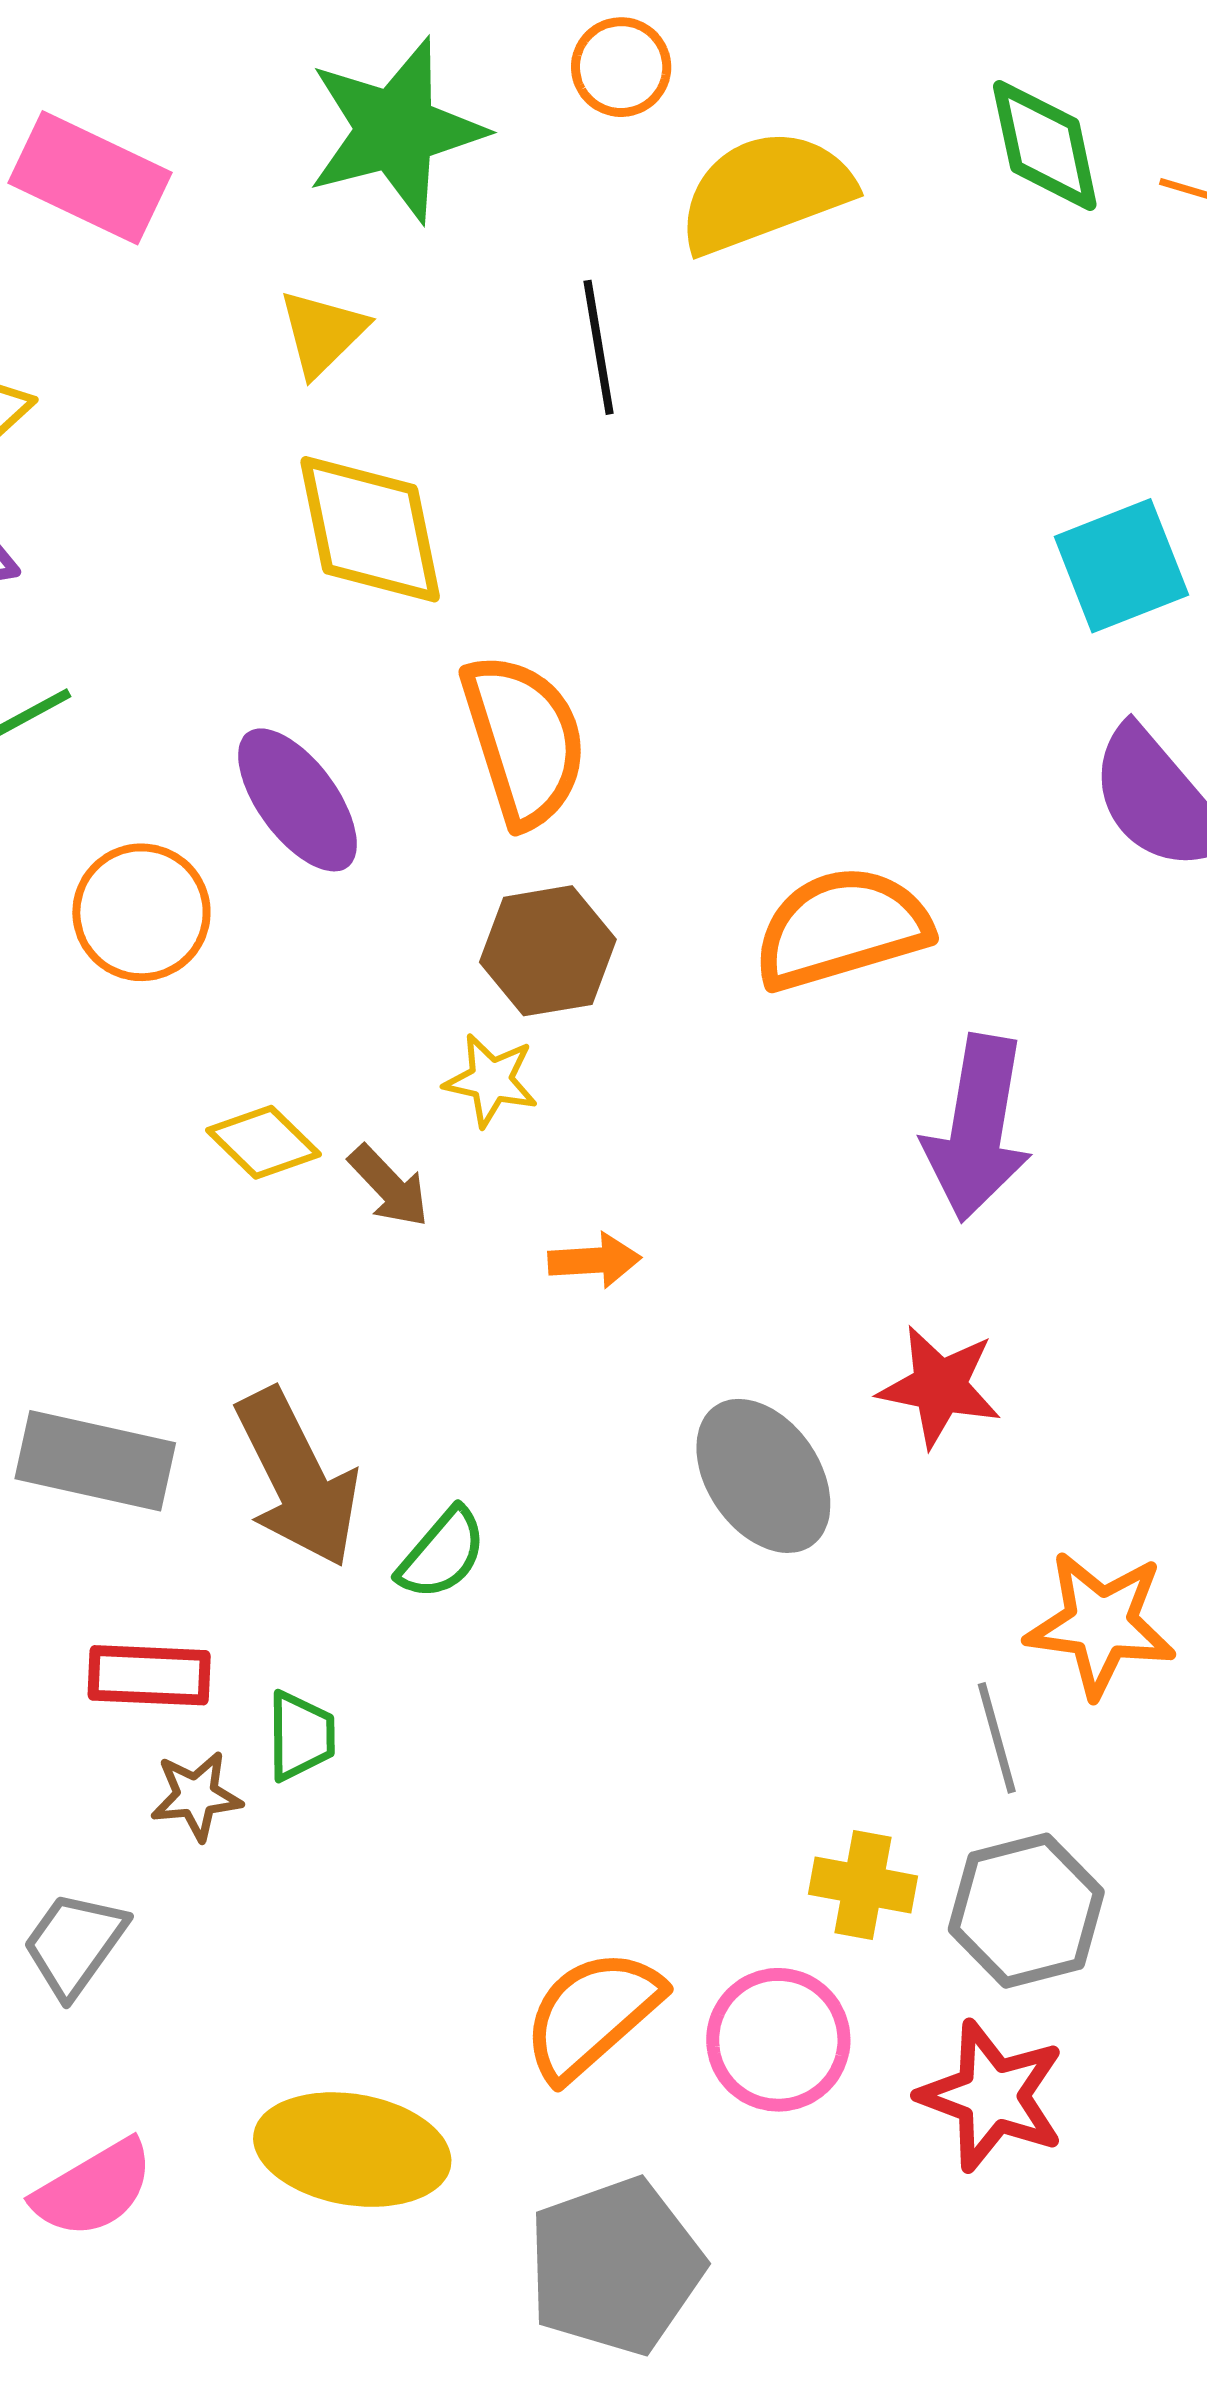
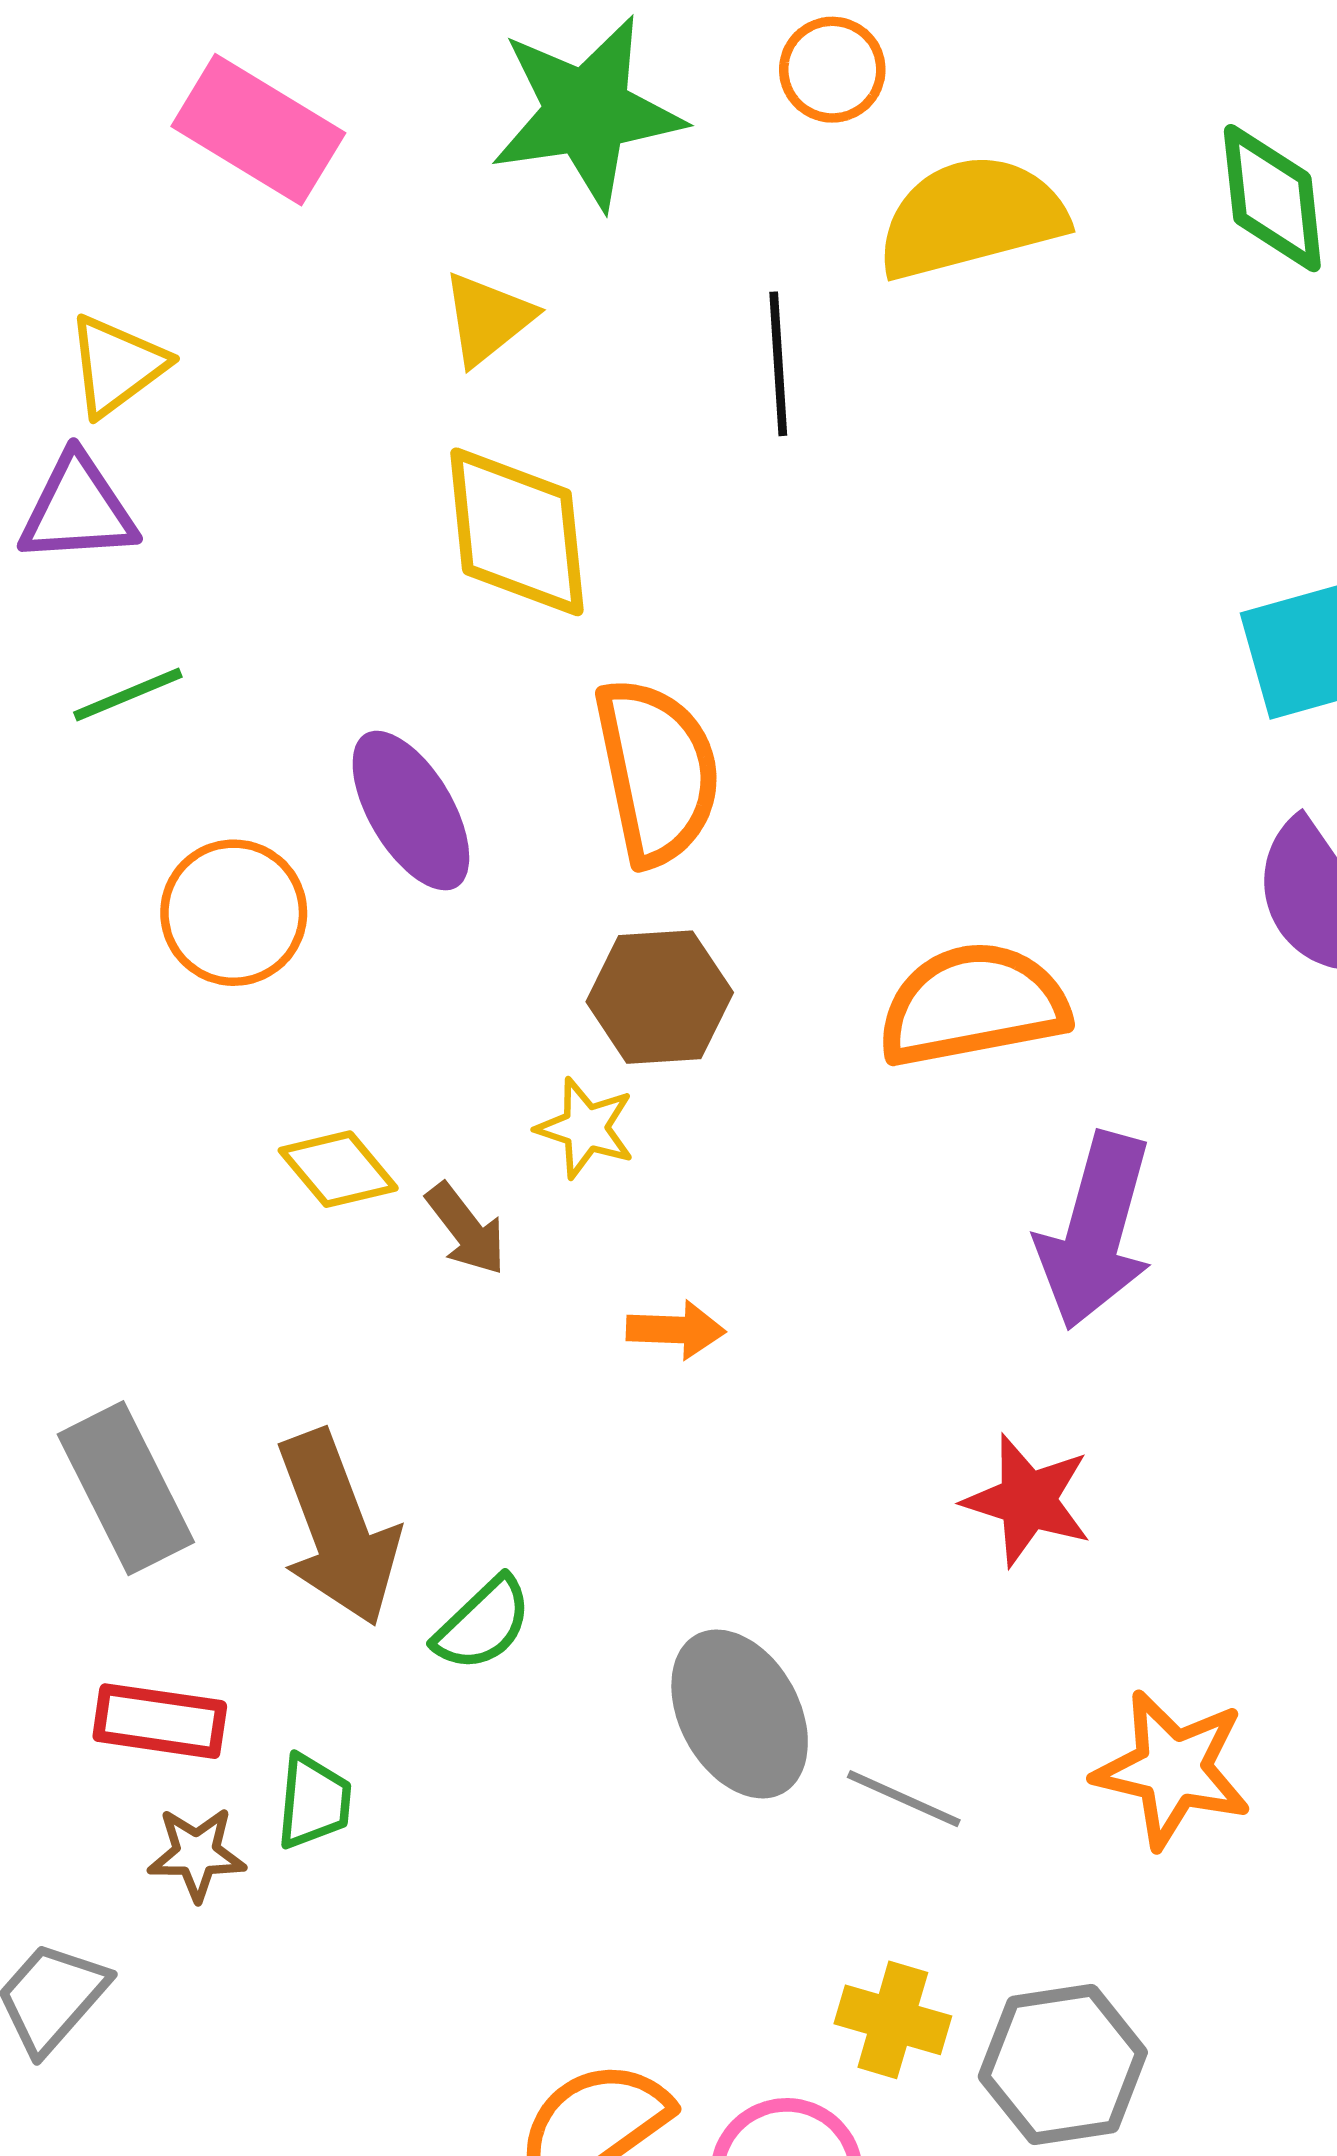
gray rectangle: (95, 1461) -> (126, 1488), turned 45
gray ellipse: (763, 1476) -> (740, 1714), moved
gray line: (997, 1738) -> (904, 1799), moved, turned -56

